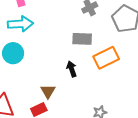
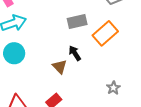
brown triangle: (48, 91) -> (60, 67), moved

